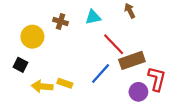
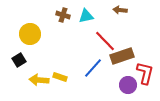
brown arrow: (130, 11) -> (120, 10), turned -56
brown cross: (61, 22) -> (63, 15), moved
black square: (21, 65) -> (19, 60), turned 32

